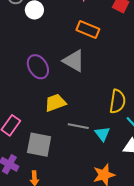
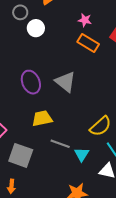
orange rectangle: (88, 29) -> (88, 43), moved
yellow semicircle: (117, 101) -> (101, 126), turned 30

